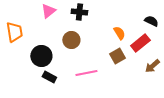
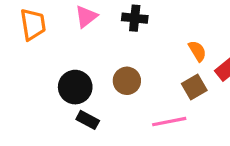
orange trapezoid: (14, 32) -> (33, 24), moved
brown circle: (71, 40) -> (127, 81), moved
pink line: (86, 73) -> (169, 122), moved

